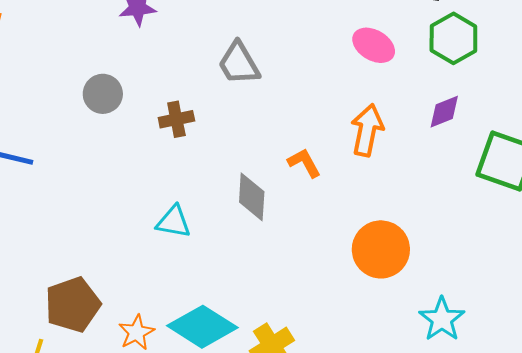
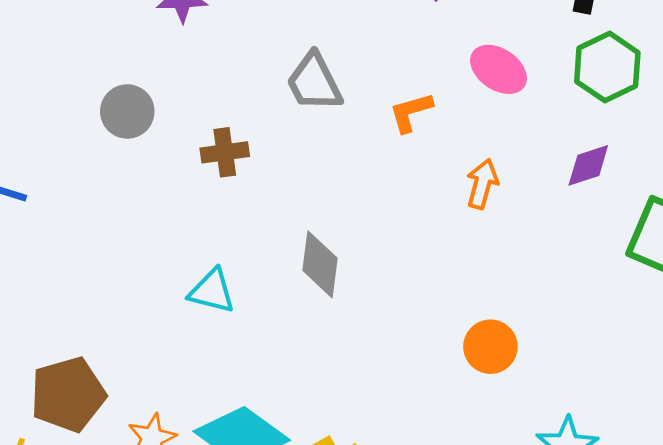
orange arrow: (367, 130) -> (482, 184), size x0.7
orange L-shape: (304, 163) -> (411, 112), moved, turned -81
orange circle: (381, 249) -> (490, 347), size x0.7

